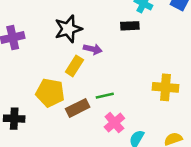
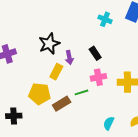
black rectangle: (130, 26) -> (95, 53), moved, turned 64
purple arrow: (93, 49) -> (69, 58), turned 72
pink cross: (114, 123) -> (98, 77), moved, turned 35

